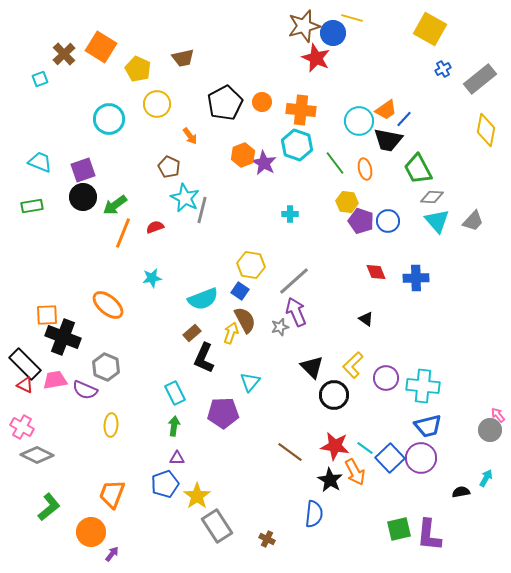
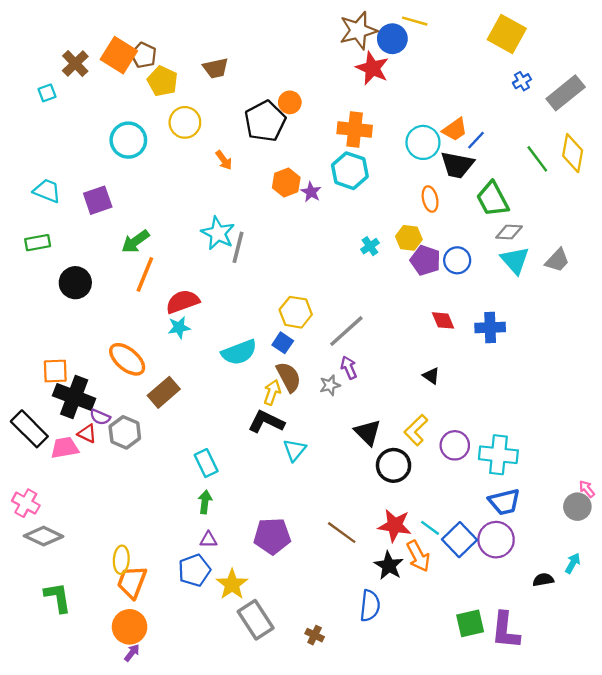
orange circle: (262, 102) -> (290, 102), moved
purple star: (264, 163) -> (311, 192), size x0.7
green line: (335, 163) -> (537, 159), moved
brown pentagon: (169, 167) -> (144, 55), moved
black circle: (83, 197) -> (75, 283), moved
cyan cross: (290, 214) -> (370, 246), moved, turned -35
red semicircle: (155, 227) -> (183, 302), moved, size x1.6
purple arrow: (296, 312) -> (349, 368), size x0.7
brown rectangle: (192, 333) -> (164, 392), moved, size x1.5
black L-shape: (204, 358) -> (266, 422), moved, turned 92
red triangle: (25, 385) -> (87, 434), moved
purple semicircle: (85, 390) -> (100, 417), moved, size x0.7
purple pentagon: (223, 413) -> (272, 536), moved
yellow ellipse: (111, 425) -> (121, 560), moved
green L-shape: (49, 507) -> (58, 597), turned -60
orange circle: (91, 532) -> (130, 627), moved

